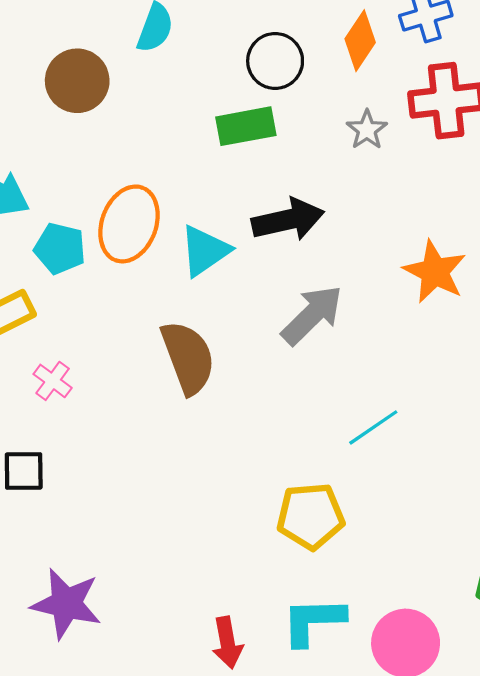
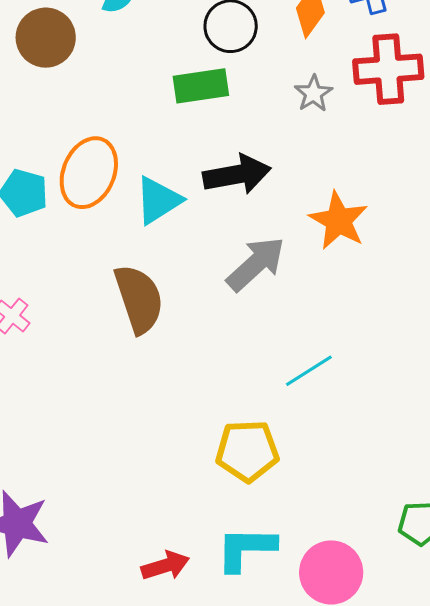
orange star: (435, 272) -> (339, 221), moved
red arrow: (227, 643) -> (165, 566), turned -99

